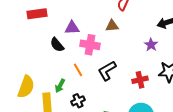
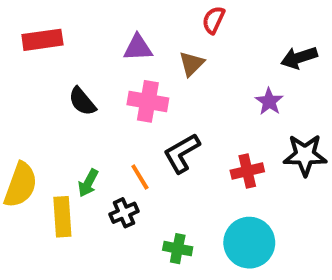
brown triangle: (112, 26) -> (192, 64), turned -40
purple triangle: (72, 28) -> (138, 48), moved
orange line: (78, 70) -> (140, 177), moved

